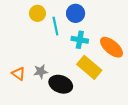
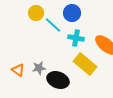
cyan line: (55, 26) -> (53, 25), turned -36

